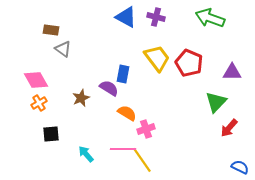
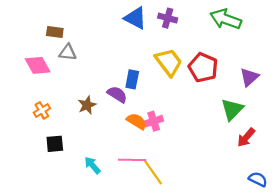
gray triangle: (63, 49) -> (68, 52), turned -30
purple triangle: (232, 72) -> (249, 77), turned -42
pink diamond: (36, 80) -> (38, 65), moved
pink cross: (146, 129) -> (154, 121), moved

